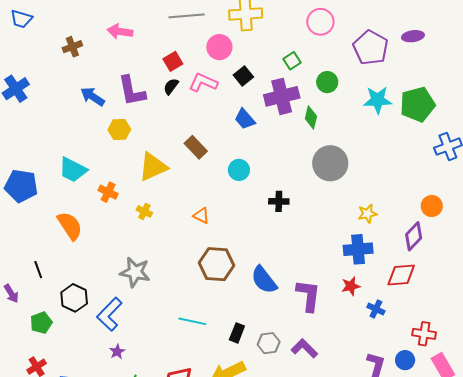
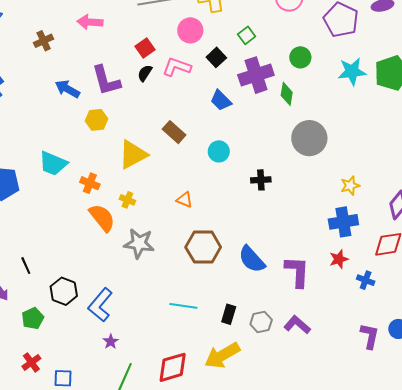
green square: (292, 61) -> (247, 35), moved
orange semicircle: (70, 226) -> (102, 218), moved
gray star: (135, 272) -> (139, 243), moved

